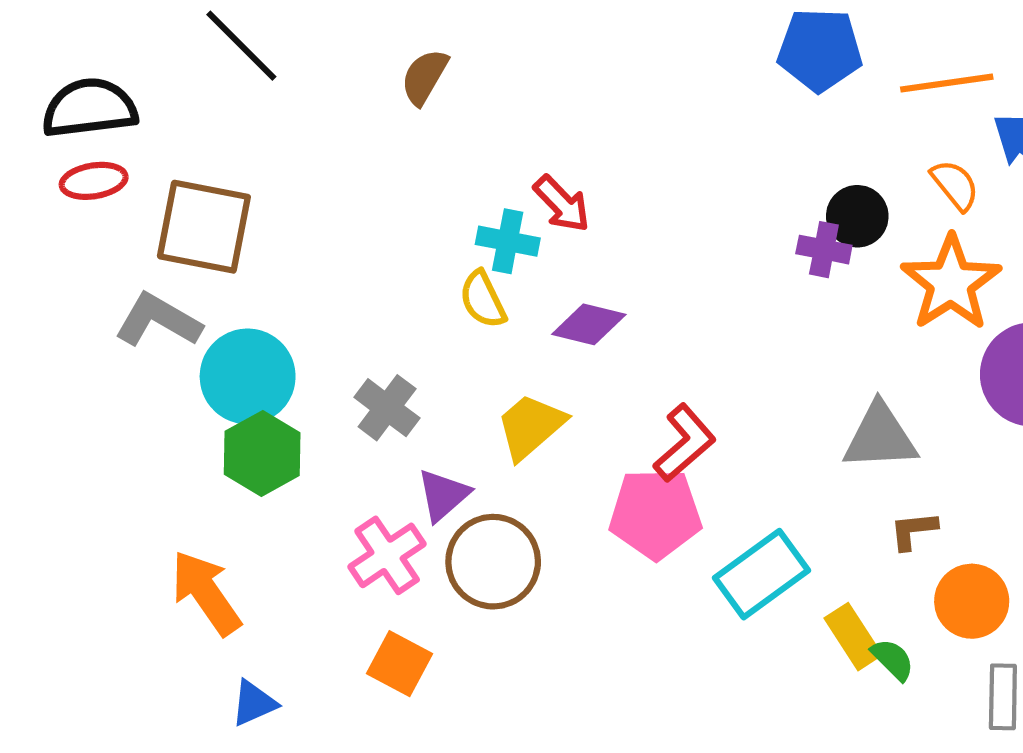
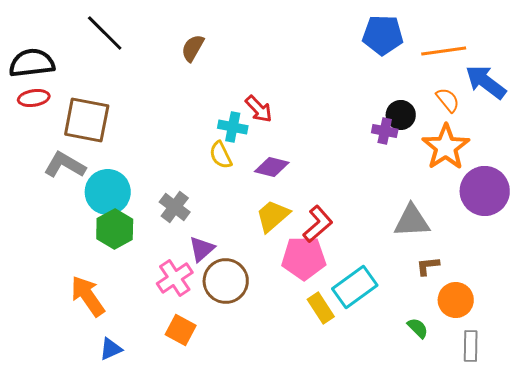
yellow trapezoid: (531, 426) -> (273, 216), moved
yellow rectangle: (853, 637) -> (321, 308), moved

